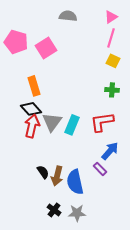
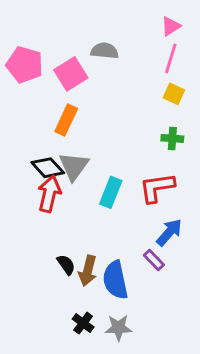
gray semicircle: (68, 16) -> (105, 51), moved
orange rectangle: (34, 86) -> (66, 120), moved, turned 42
gray triangle: (52, 122) -> (74, 166), moved

